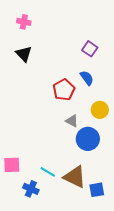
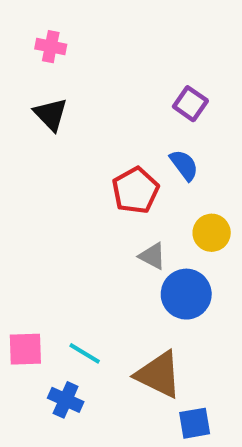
cyan line: (48, 172) -> (85, 353), moved
blue square: (97, 190) -> (195, 423), moved

